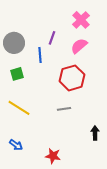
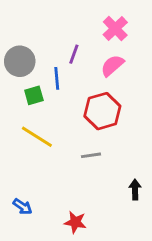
green square: (17, 74) -> (34, 95), moved
yellow line: (19, 108) -> (37, 137), moved

